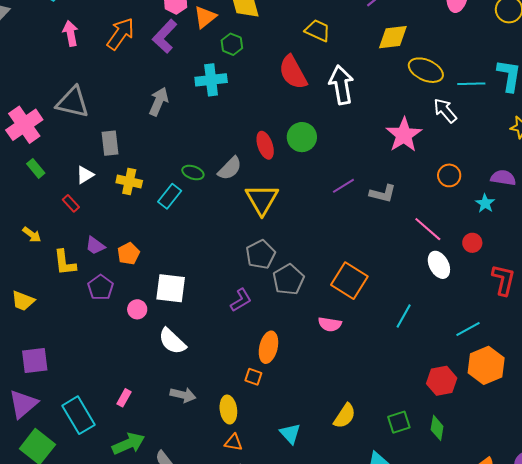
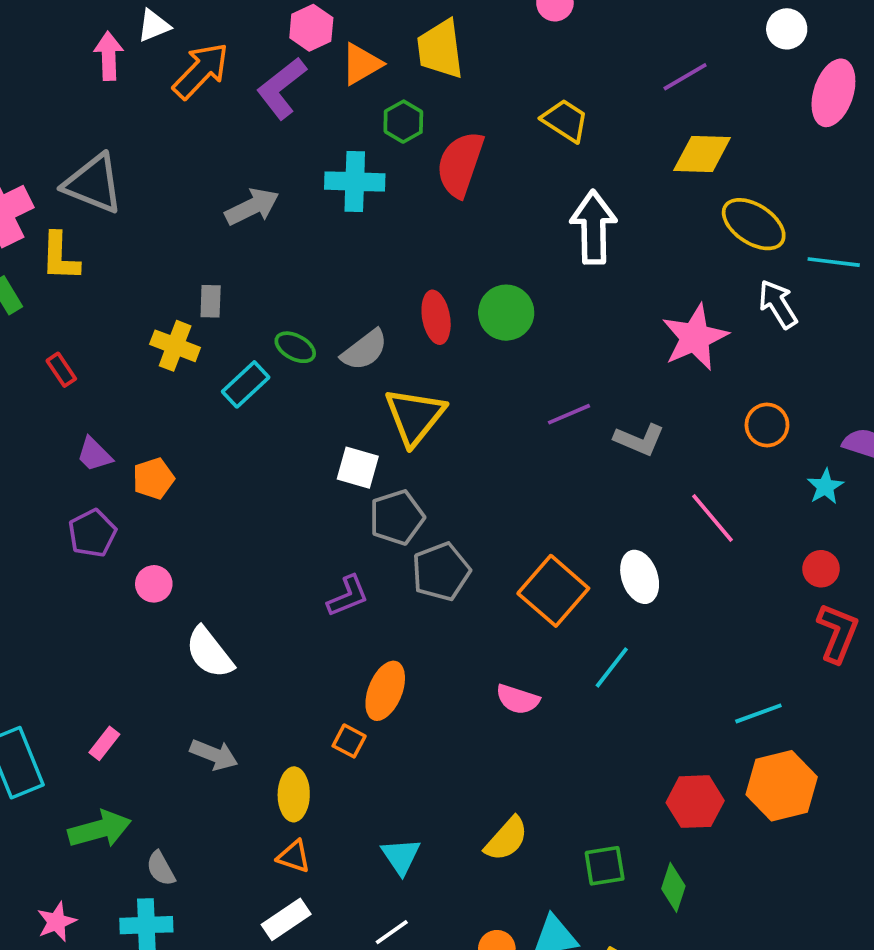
red semicircle: (293, 72) -> (460, 164), moved, turned 39
gray arrow: (159, 102) -> (252, 207), turned 32
gray rectangle: (110, 143) -> (211, 301), moved, size x0.7
white triangle: (85, 175) -> (154, 26), moved
red circle: (472, 243) -> (821, 569), moved
yellow L-shape: (65, 263) -> (60, 257), moved
white ellipse: (439, 265) -> (640, 577), moved
white square: (171, 288) -> (358, 468), moved, size x0.7
cyan line: (404, 316) -> (612, 667), moved
pink semicircle: (330, 324) -> (518, 699), moved

